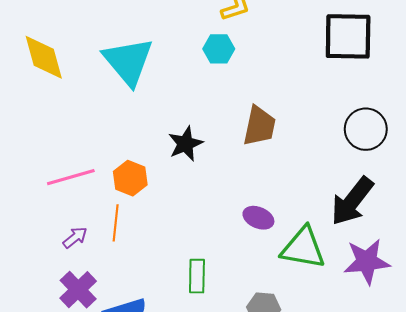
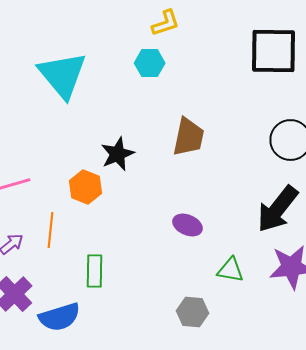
orange hexagon: (130, 178) -> (86, 187), moved
green triangle: (303, 248) -> (230, 270), moved, size x0.6
green rectangle: (197, 276) -> (94, 271), moved

